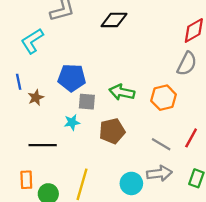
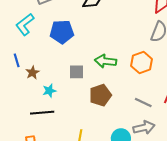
blue pentagon: (72, 78) -> (62, 32), moved
cyan star: (72, 122) -> (49, 91), moved

